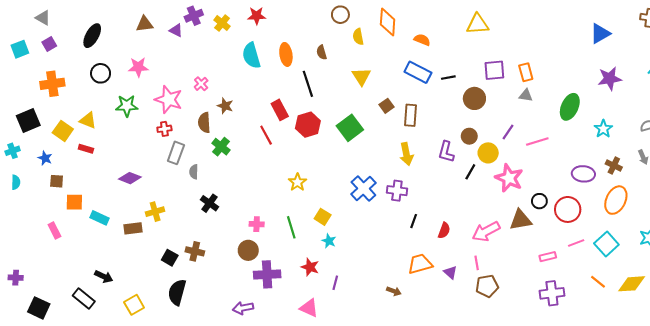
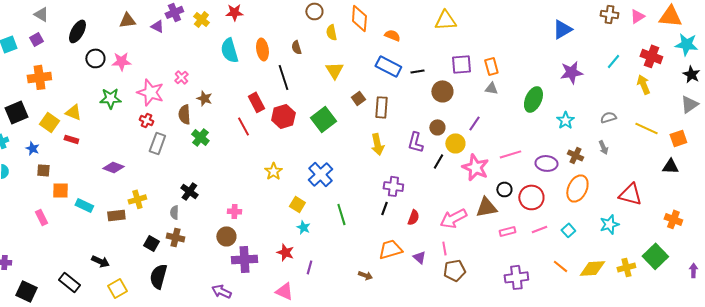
gray triangle: (43, 18) -> (41, 14), moved
black circle: (101, 73) -> (95, 58), moved
red cross: (164, 129) -> (146, 120), turned 32
pink line: (537, 141) -> (510, 154), moved
gray semicircle: (194, 172) -> (174, 212), moved
blue cross: (363, 189) -> (320, 174), moved
purple cross: (397, 191) -> (393, 186), moved
green line: (291, 227) -> (341, 214), moved
cyan square: (606, 244) -> (568, 230), size x0.6
pink rectangle: (548, 257) -> (507, 231), moved
black arrow: (104, 277) -> (100, 261), moved
purple arrow: (243, 308) -> (221, 291), turned 36

